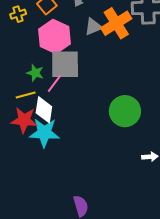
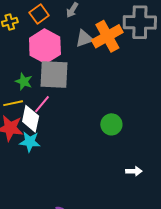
pink line: (54, 83) -> (42, 104), moved
green circle: (125, 111) -> (111, 124), size x0.7
cyan star: (44, 133) -> (30, 142), size x0.7

